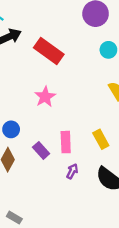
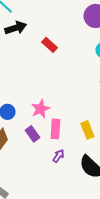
red rectangle: (49, 51) -> (50, 45), size x0.6
pink star: (45, 97) -> (40, 109), moved

